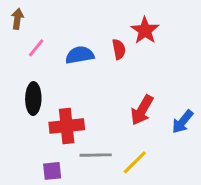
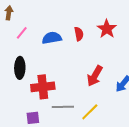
red star: (145, 30) -> (107, 29), moved

